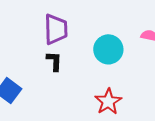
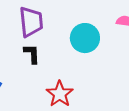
red star: (108, 102) -> (60, 94), moved

